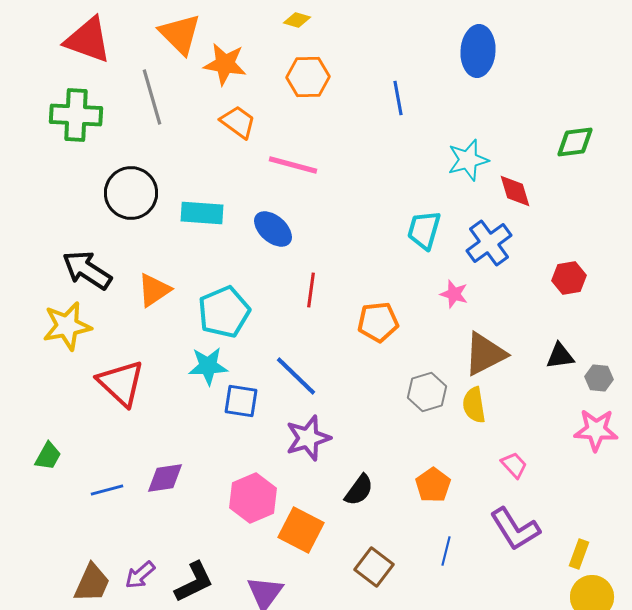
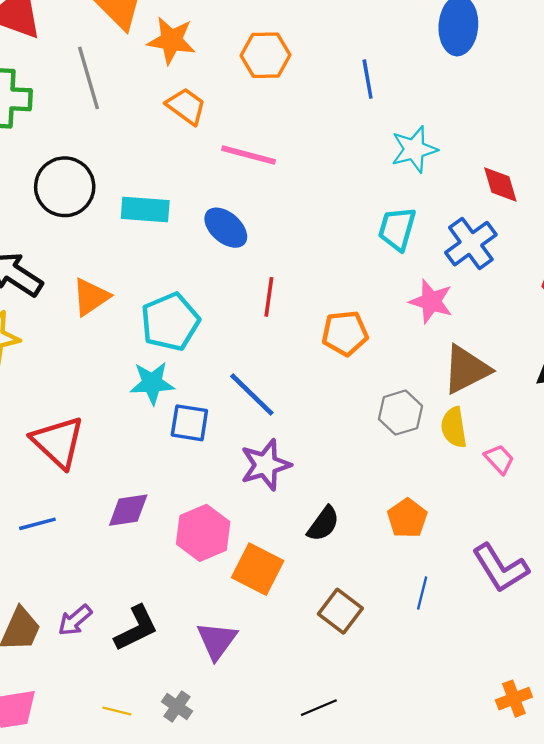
cyan star: (468, 160) -> (414, 149), moved
pink star: (454, 294) -> (431, 301), size x1.4
red triangle: (121, 383) -> (58, 442), moved
pink trapezoid: (514, 465) -> (499, 459), moved
purple diamond: (165, 478) -> (128, 510), moved

